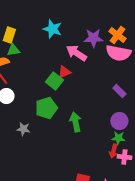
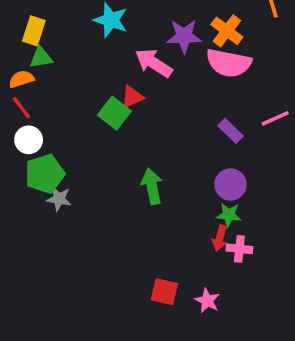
green pentagon: (46, 108) -> (45, 174), moved

